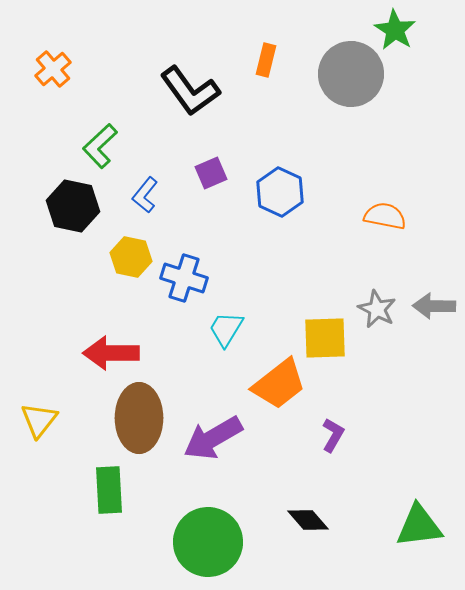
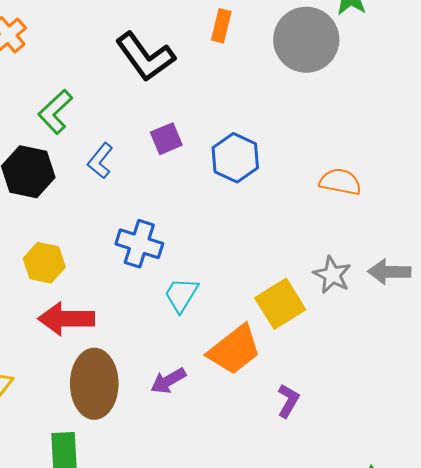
yellow hexagon: (131, 257) -> (44, 263), moved
yellow square: (325, 338) -> (280, 304), turned -30
purple arrow: (213, 438) -> (168, 381), moved, size x0.6

